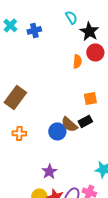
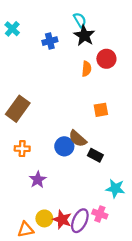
blue cross: (34, 30) -> (50, 41), moved
black star: (89, 31) -> (84, 35), moved
black rectangle: (85, 121) -> (95, 155), moved, turned 56
purple star: (49, 171) -> (38, 180), moved

